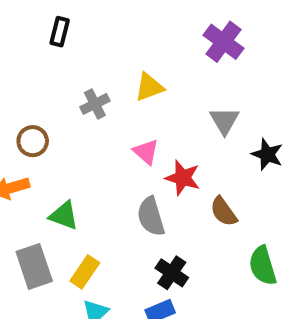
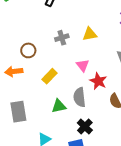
green triangle: (64, 216) -> (59, 106), moved, turned -42
yellow rectangle: (85, 272) -> (49, 76), moved

